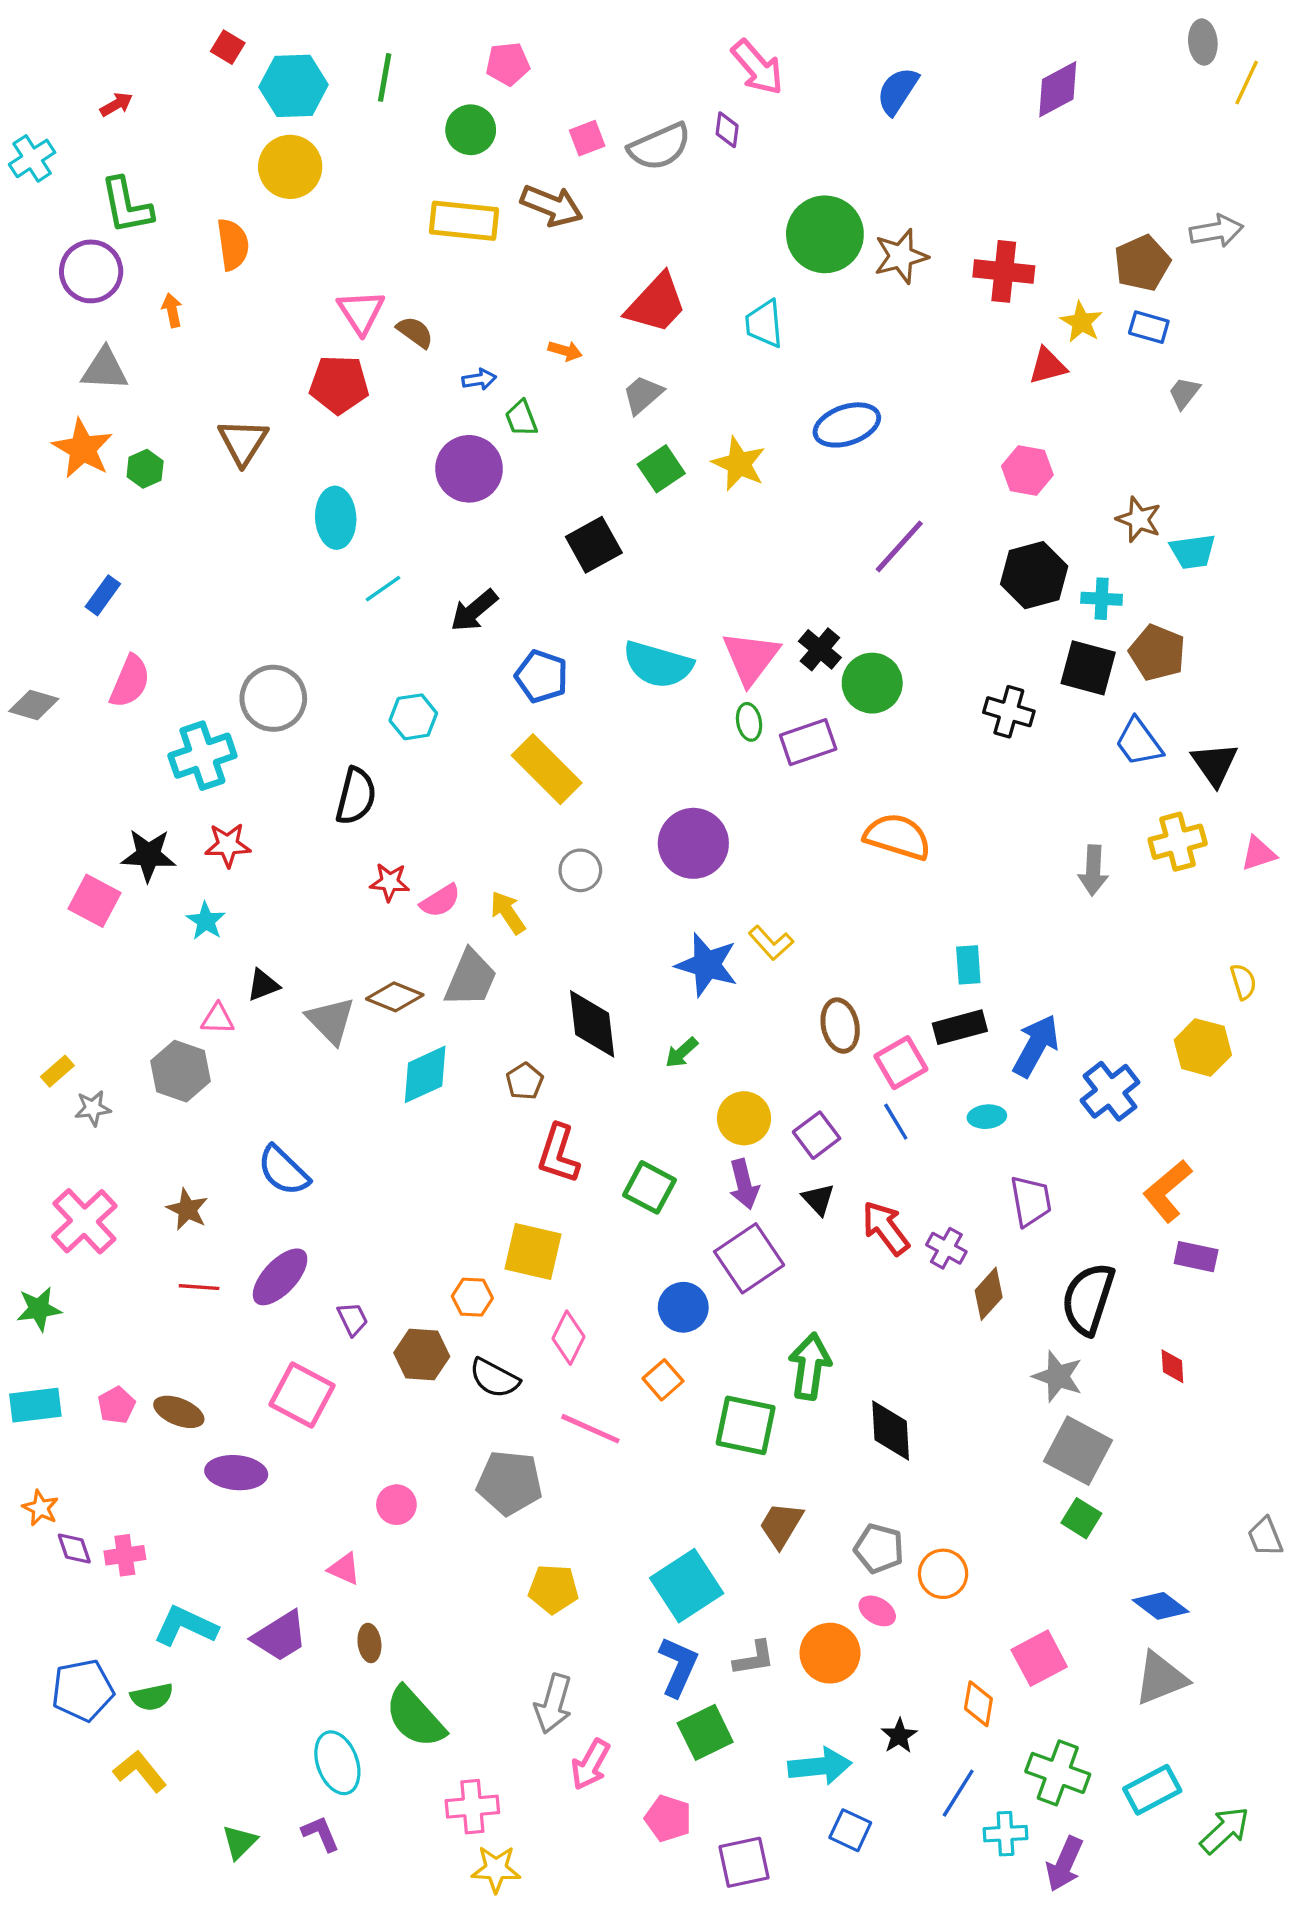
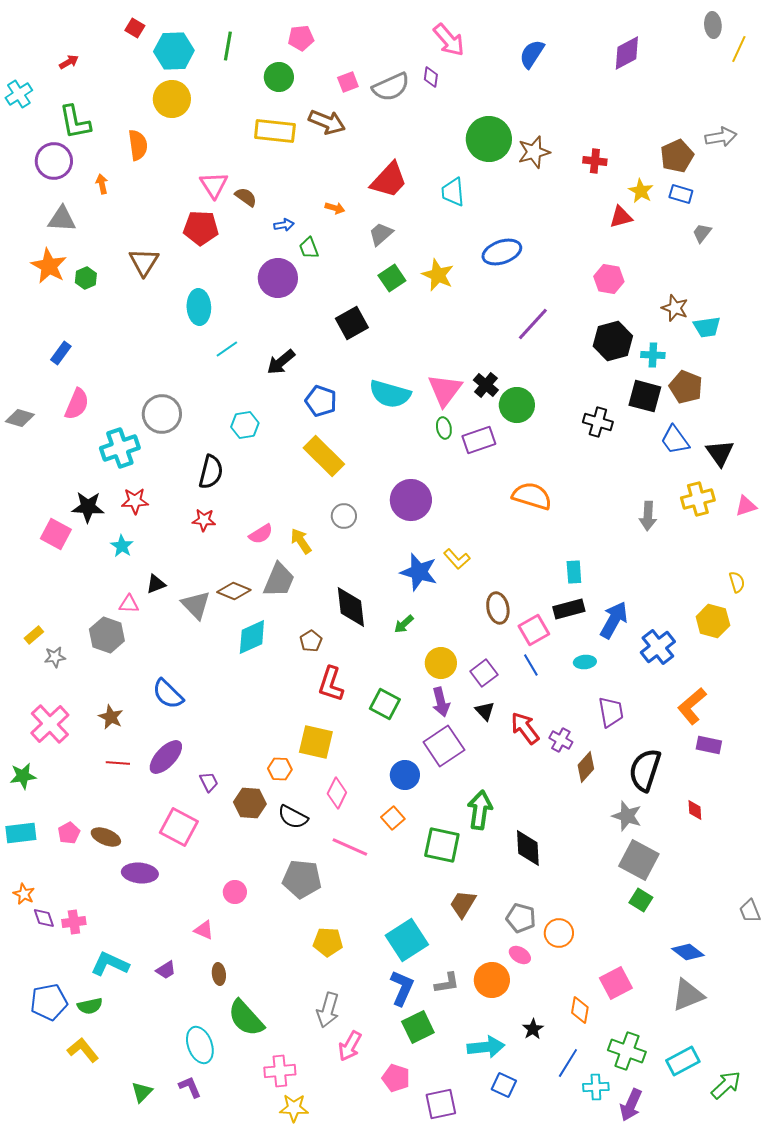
red cross: (1004, 271) -> (595, 161), size x0.7
red star: (390, 882) -> (204, 520), moved
purple trapezoid: (280, 1636) -> (166, 970), size x0.6

